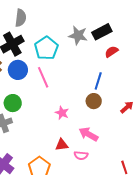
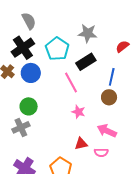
gray semicircle: (21, 18) -> (29, 21), turned -30
black rectangle: (102, 32) -> (86, 62), moved
pink line: (43, 77) -> (71, 82), moved

